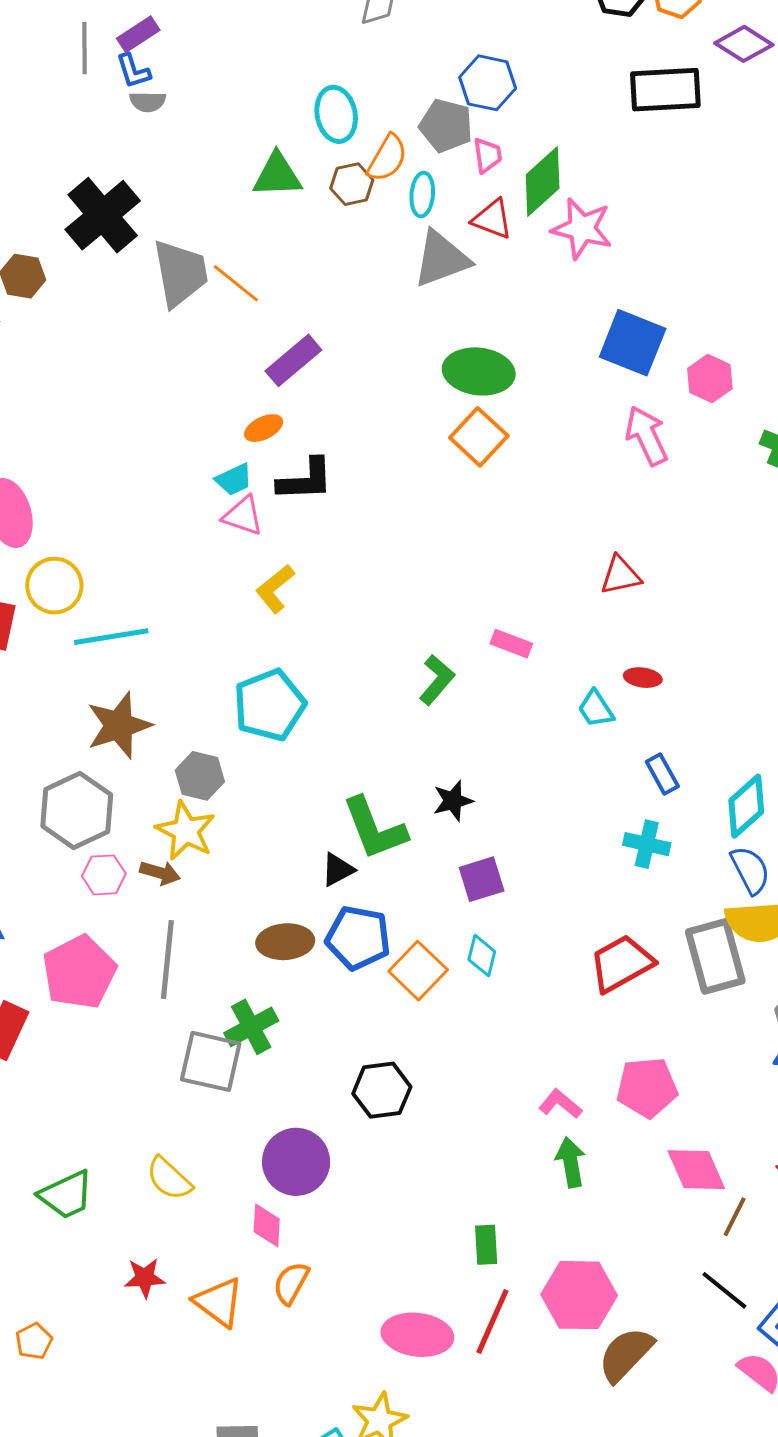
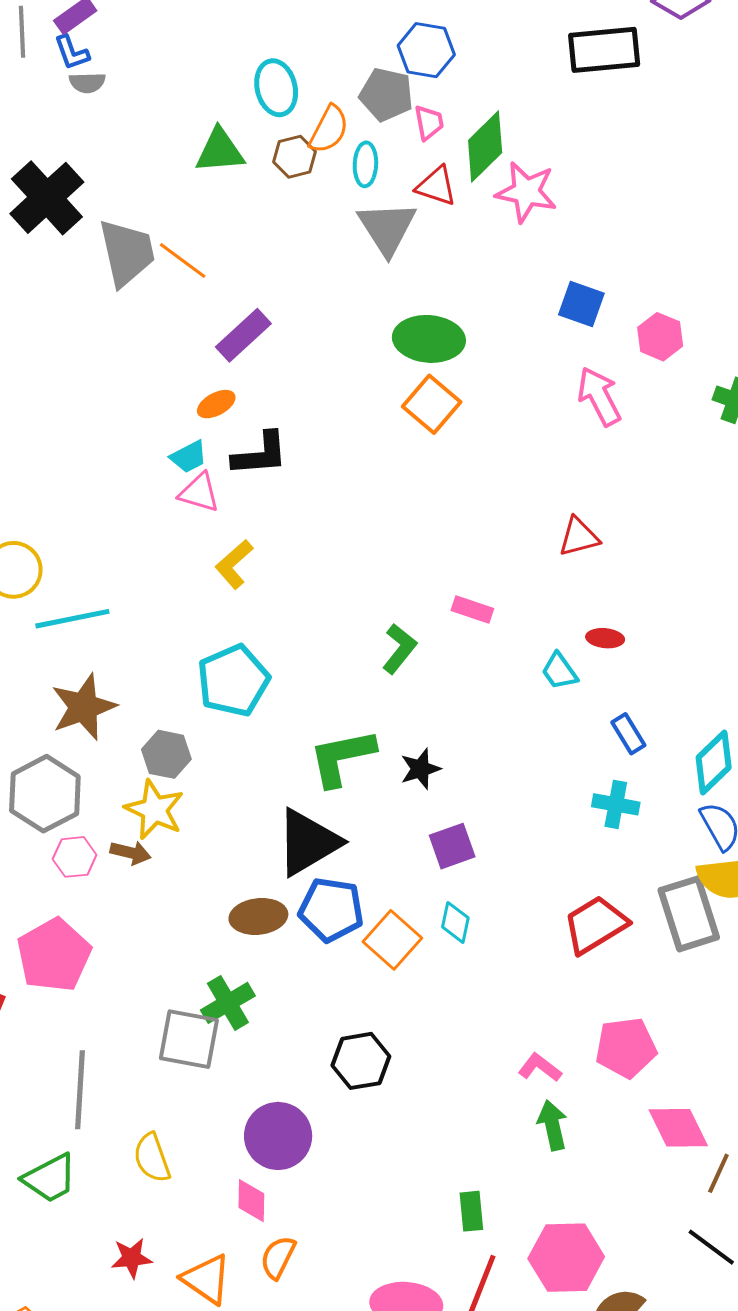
gray triangle: (441, 259) -> (387, 228), turned -40
blue square: (633, 343) -> (581, 304), size x0.7
green L-shape: (374, 828) -> (342, 757), moved, turned 102
black triangle: (338, 870) -> (308, 842), size x2.0
gray line: (167, 960) -> (80, 1090), moved
yellow semicircle: (169, 1179) -> (152, 1158), turned 30

